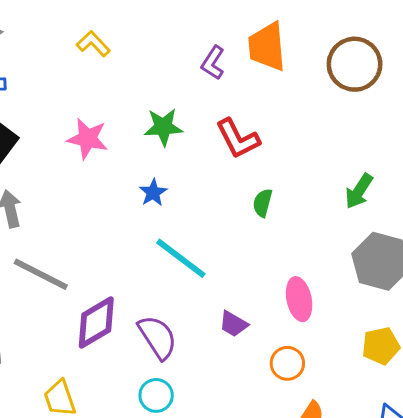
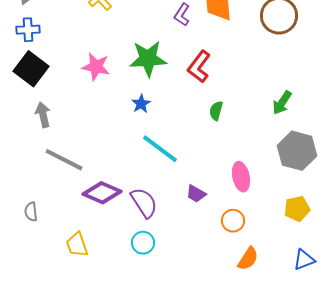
green star: (163, 127) -> (148, 59), size x1.4
red L-shape: (238, 139) -> (199, 67), turned 64
purple diamond: (96, 322) -> (102, 193), turned 54

